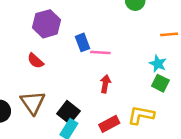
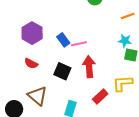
red arrow: (105, 84) -> (89, 67), size x1.5
black square: (68, 112) -> (62, 71), moved

